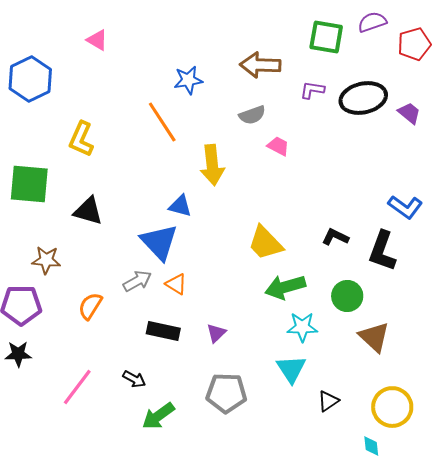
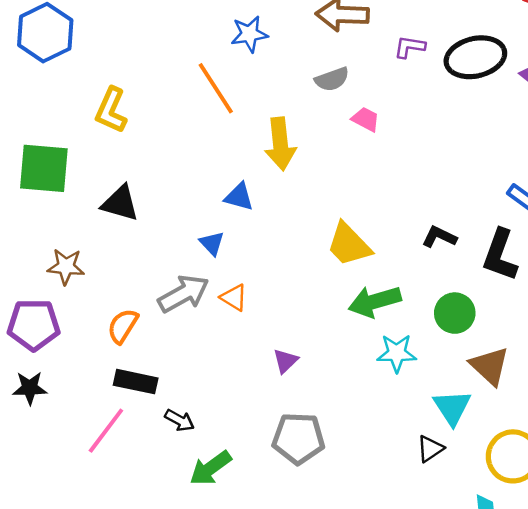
blue triangle: (159, 242) -> (212, 243), size x0.5
gray arrow: (137, 281) -> (183, 294), size x1.4
black rectangle: (163, 331) -> (136, 382), moved
cyan triangle: (291, 369) -> (452, 407), moved

